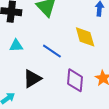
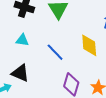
black triangle: (32, 79) -> (20, 73), moved, turned 42

